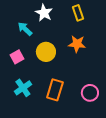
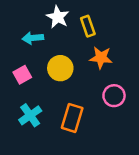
yellow rectangle: (78, 13) -> (88, 26), moved
cyan arrow: (25, 29) -> (33, 38), turned -49
pink circle: (90, 93) -> (114, 96), moved

